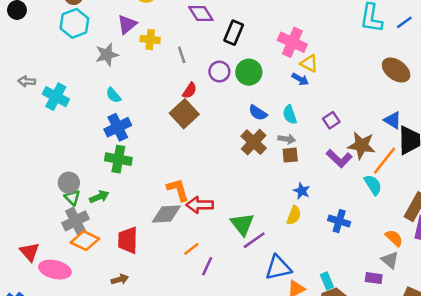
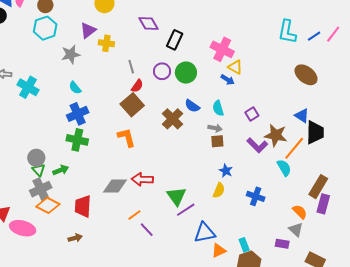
gray line: (182, 55) -> (131, 67), moved
brown cross: (254, 142) -> (173, 119), moved
orange L-shape: (178, 190) -> (126, 137), moved
purple line: (207, 266) -> (147, 230), turned -70

